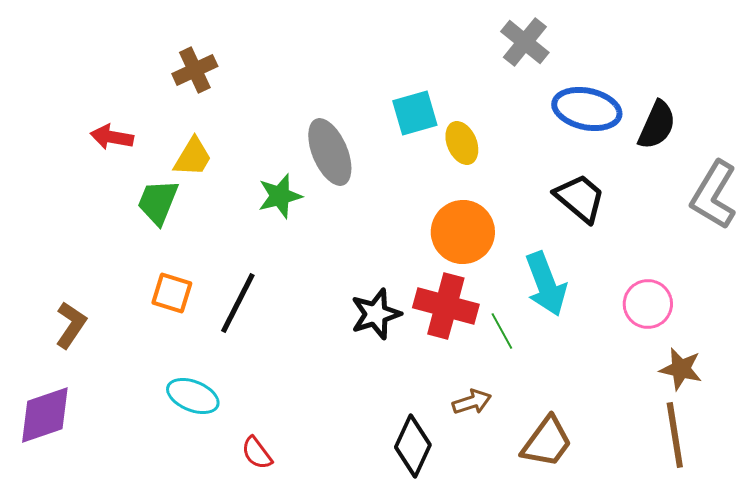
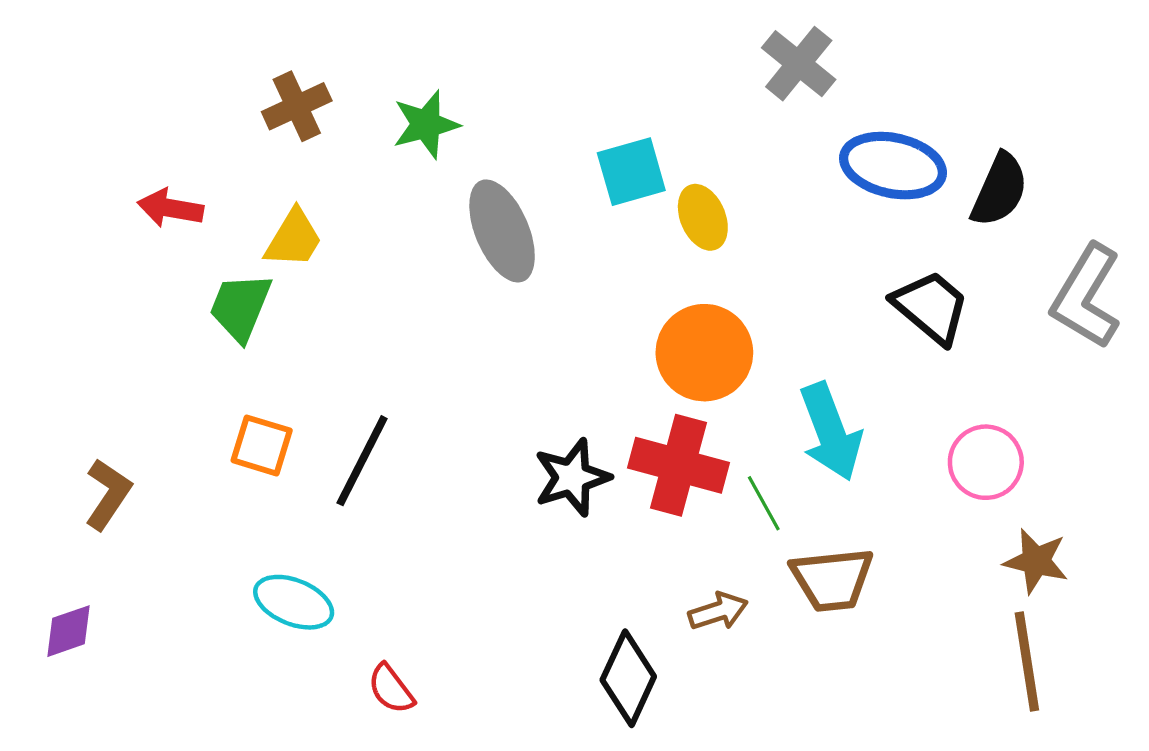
green star: (280, 196) -> (426, 124), moved
black trapezoid: (580, 198) -> (931, 307), moved
purple diamond: (45, 415) -> (68, 631), size x0.6
brown trapezoid: (547, 442) -> (832, 579), moved, turned 48

